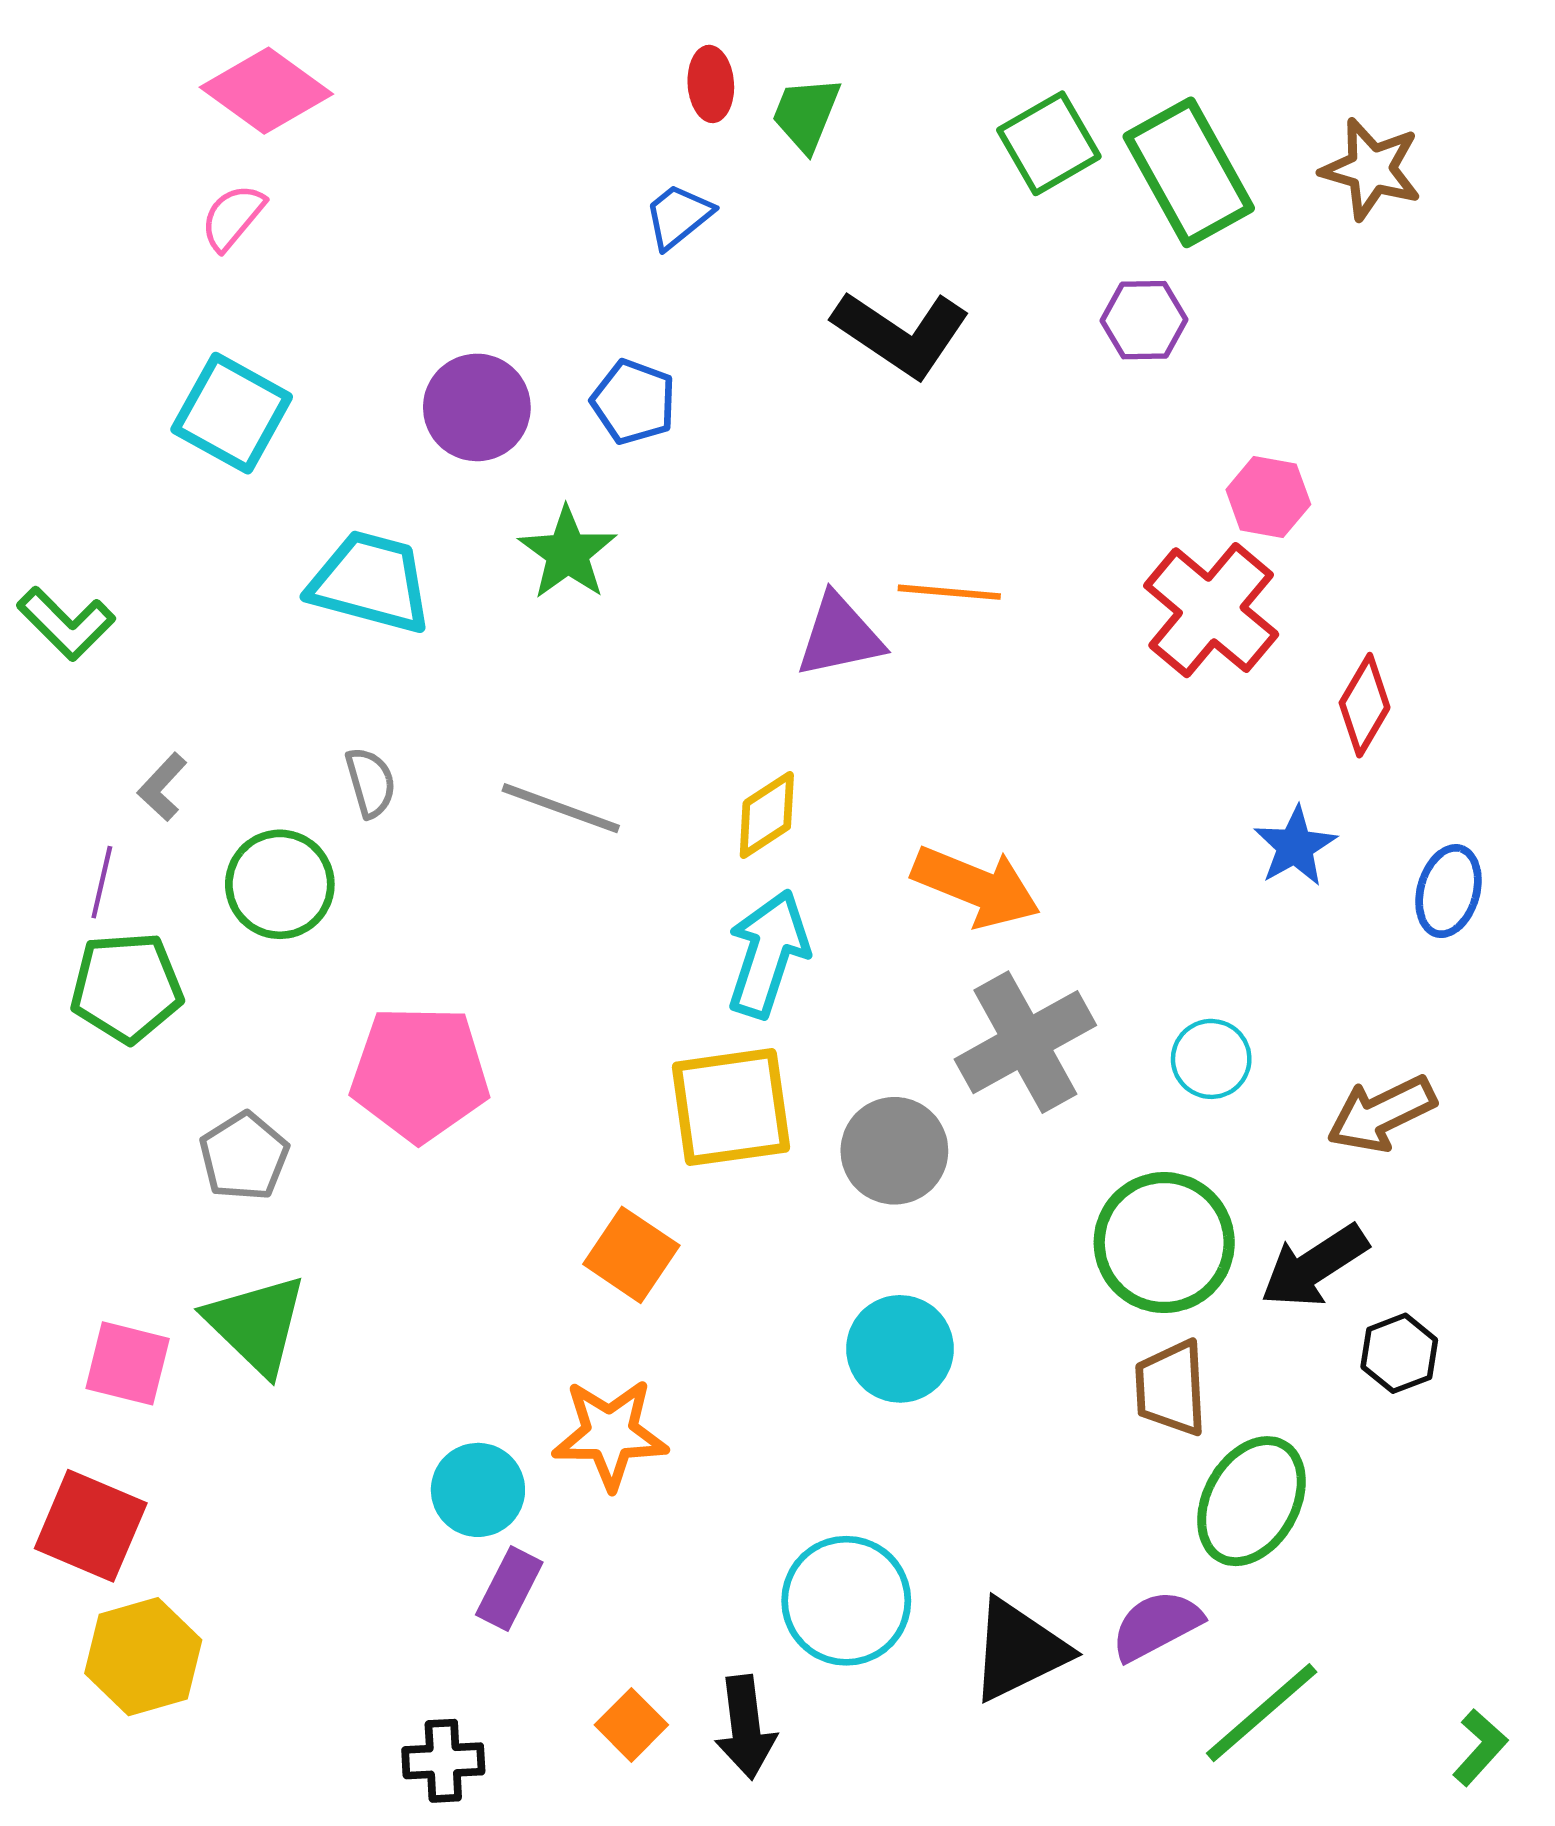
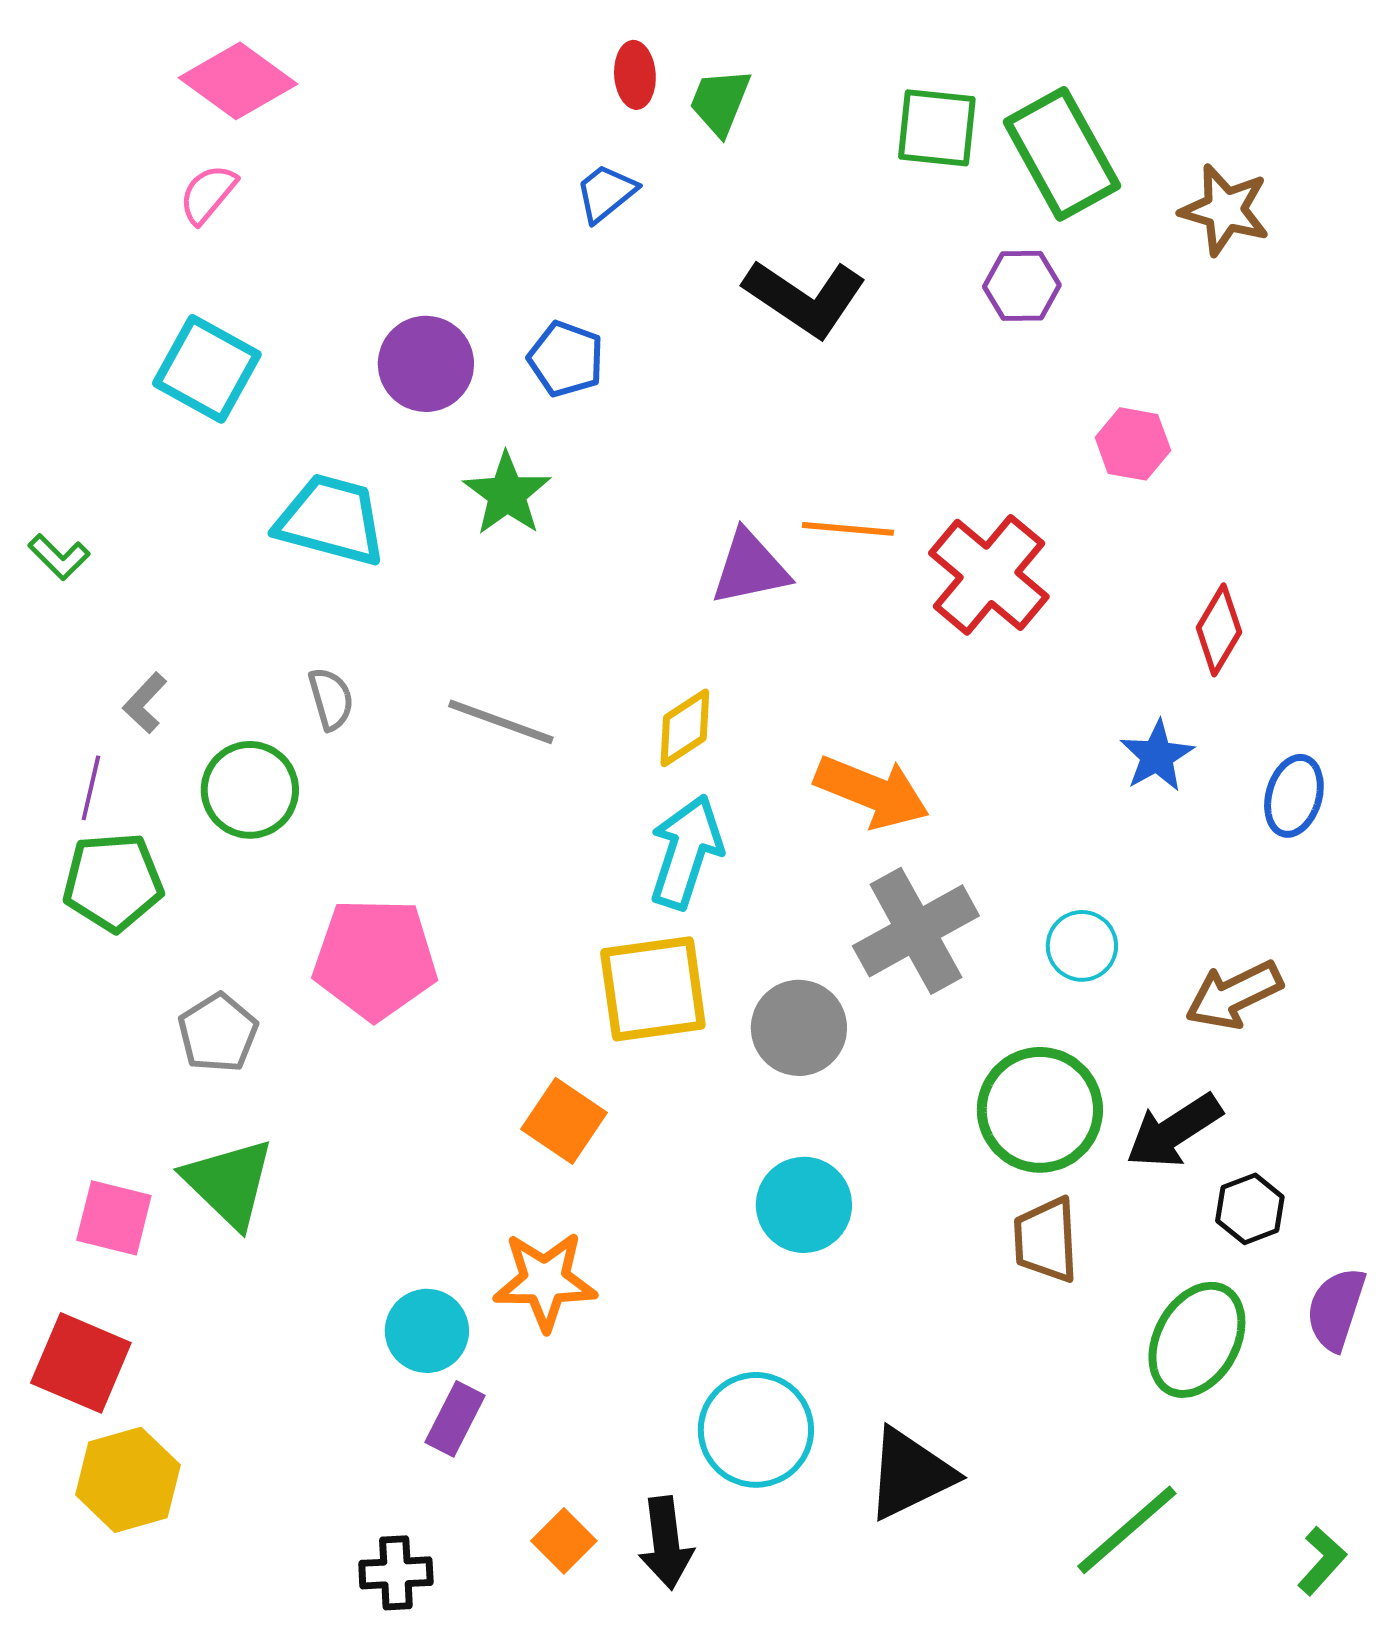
green square: (1049, 143) -> (937, 128), turned 36
brown star: (1371, 169) -> (1225, 210), moved
red cross: (1211, 610) -> (989, 575), moved
green L-shape: (66, 624) -> (59, 557), size x0.7
green ellipse: (1251, 1501) -> (1197, 1340), moved
purple semicircle: (1156, 1625) -> (1336, 1309), moved, turned -44

